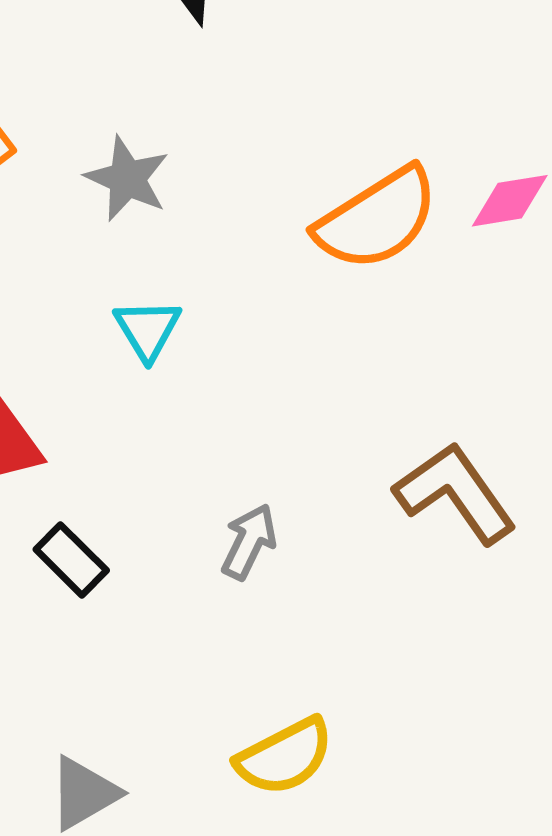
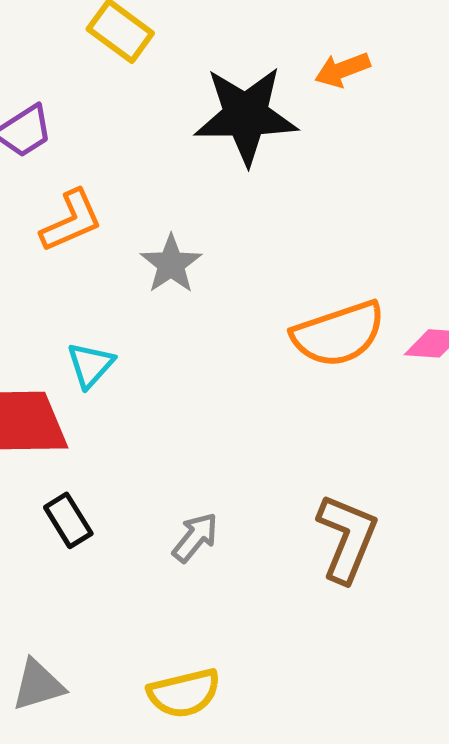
cyan triangle: (148, 329) -> (91, 365), moved
brown L-shape: (455, 493) -> (347, 538), turned 44

